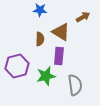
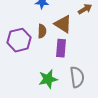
purple hexagon: (17, 66) -> (19, 40), moved
green star: (46, 76) -> (48, 79), moved

